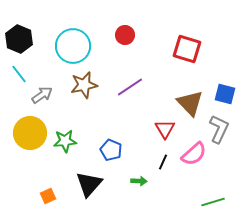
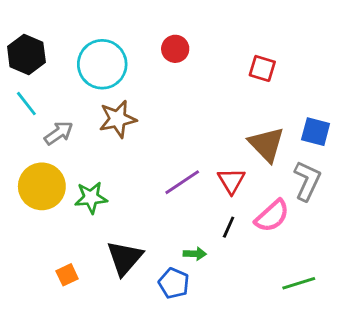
red square: (187, 49) -> (262, 68), size x0.7
purple line: (130, 87) -> (182, 182), moved
blue pentagon: (111, 150) -> (174, 283), moved

